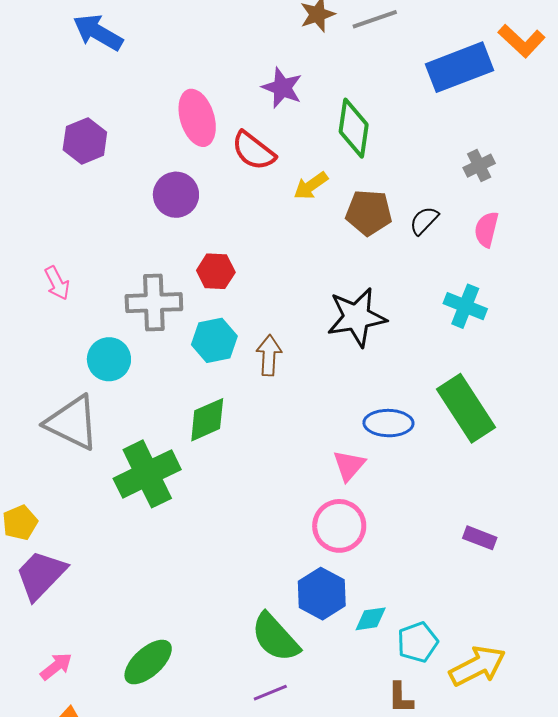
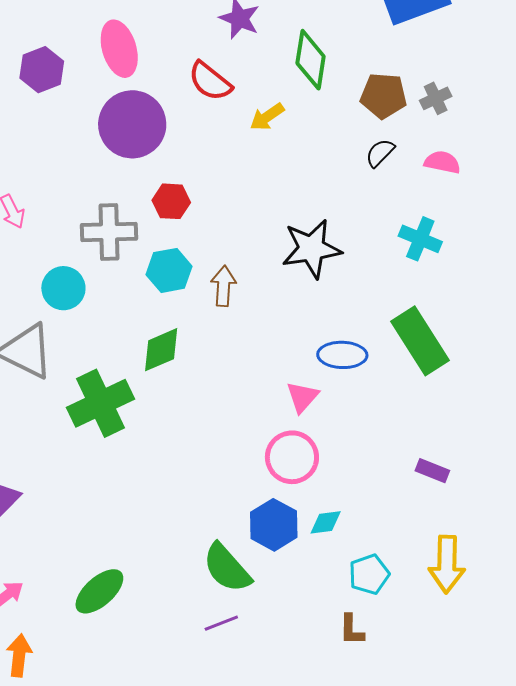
pink ellipse: (197, 118) -> (119, 49), moved
purple circle: (176, 195) -> (132, 124), size x1.5
brown pentagon: (369, 213) -> (384, 96), moved
pink semicircle: (486, 229) -> (442, 162), turned 87
cyan diamond: (371, 619) -> (326, 522), moved
yellow arrow: (477, 666) -> (447, 564), moved, turned 118

